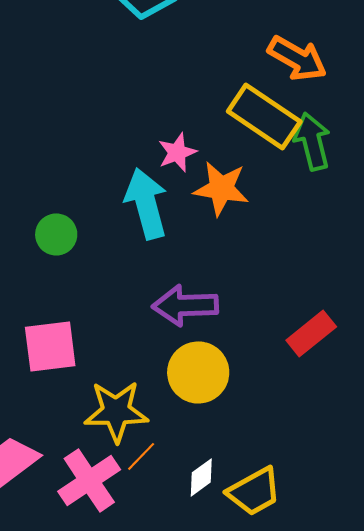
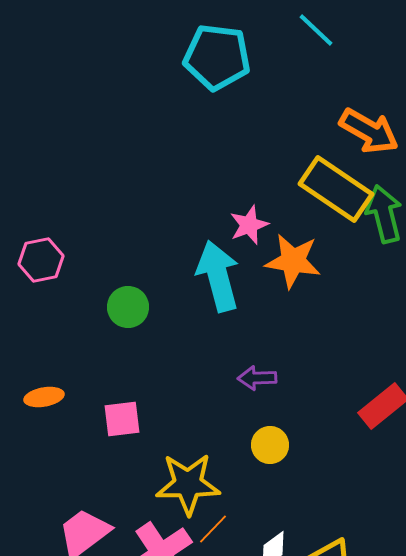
purple arrow: (185, 305) -> (257, 378), size x0.6
pink square: (50, 346) -> (122, 419), size x0.7
yellow circle: (198, 372) -> (270, 445), size x0.6

